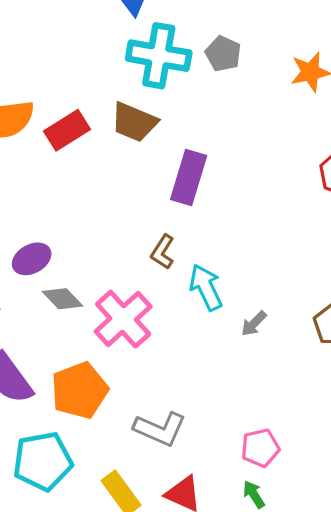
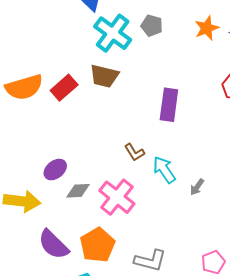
cyan cross: (159, 56) -> (113, 33), turned 36
purple rectangle: (189, 178) -> (169, 105), moved
brown L-shape: (163, 252) -> (134, 152), turned -55
gray diamond: (63, 299) -> (78, 191), turned -40

